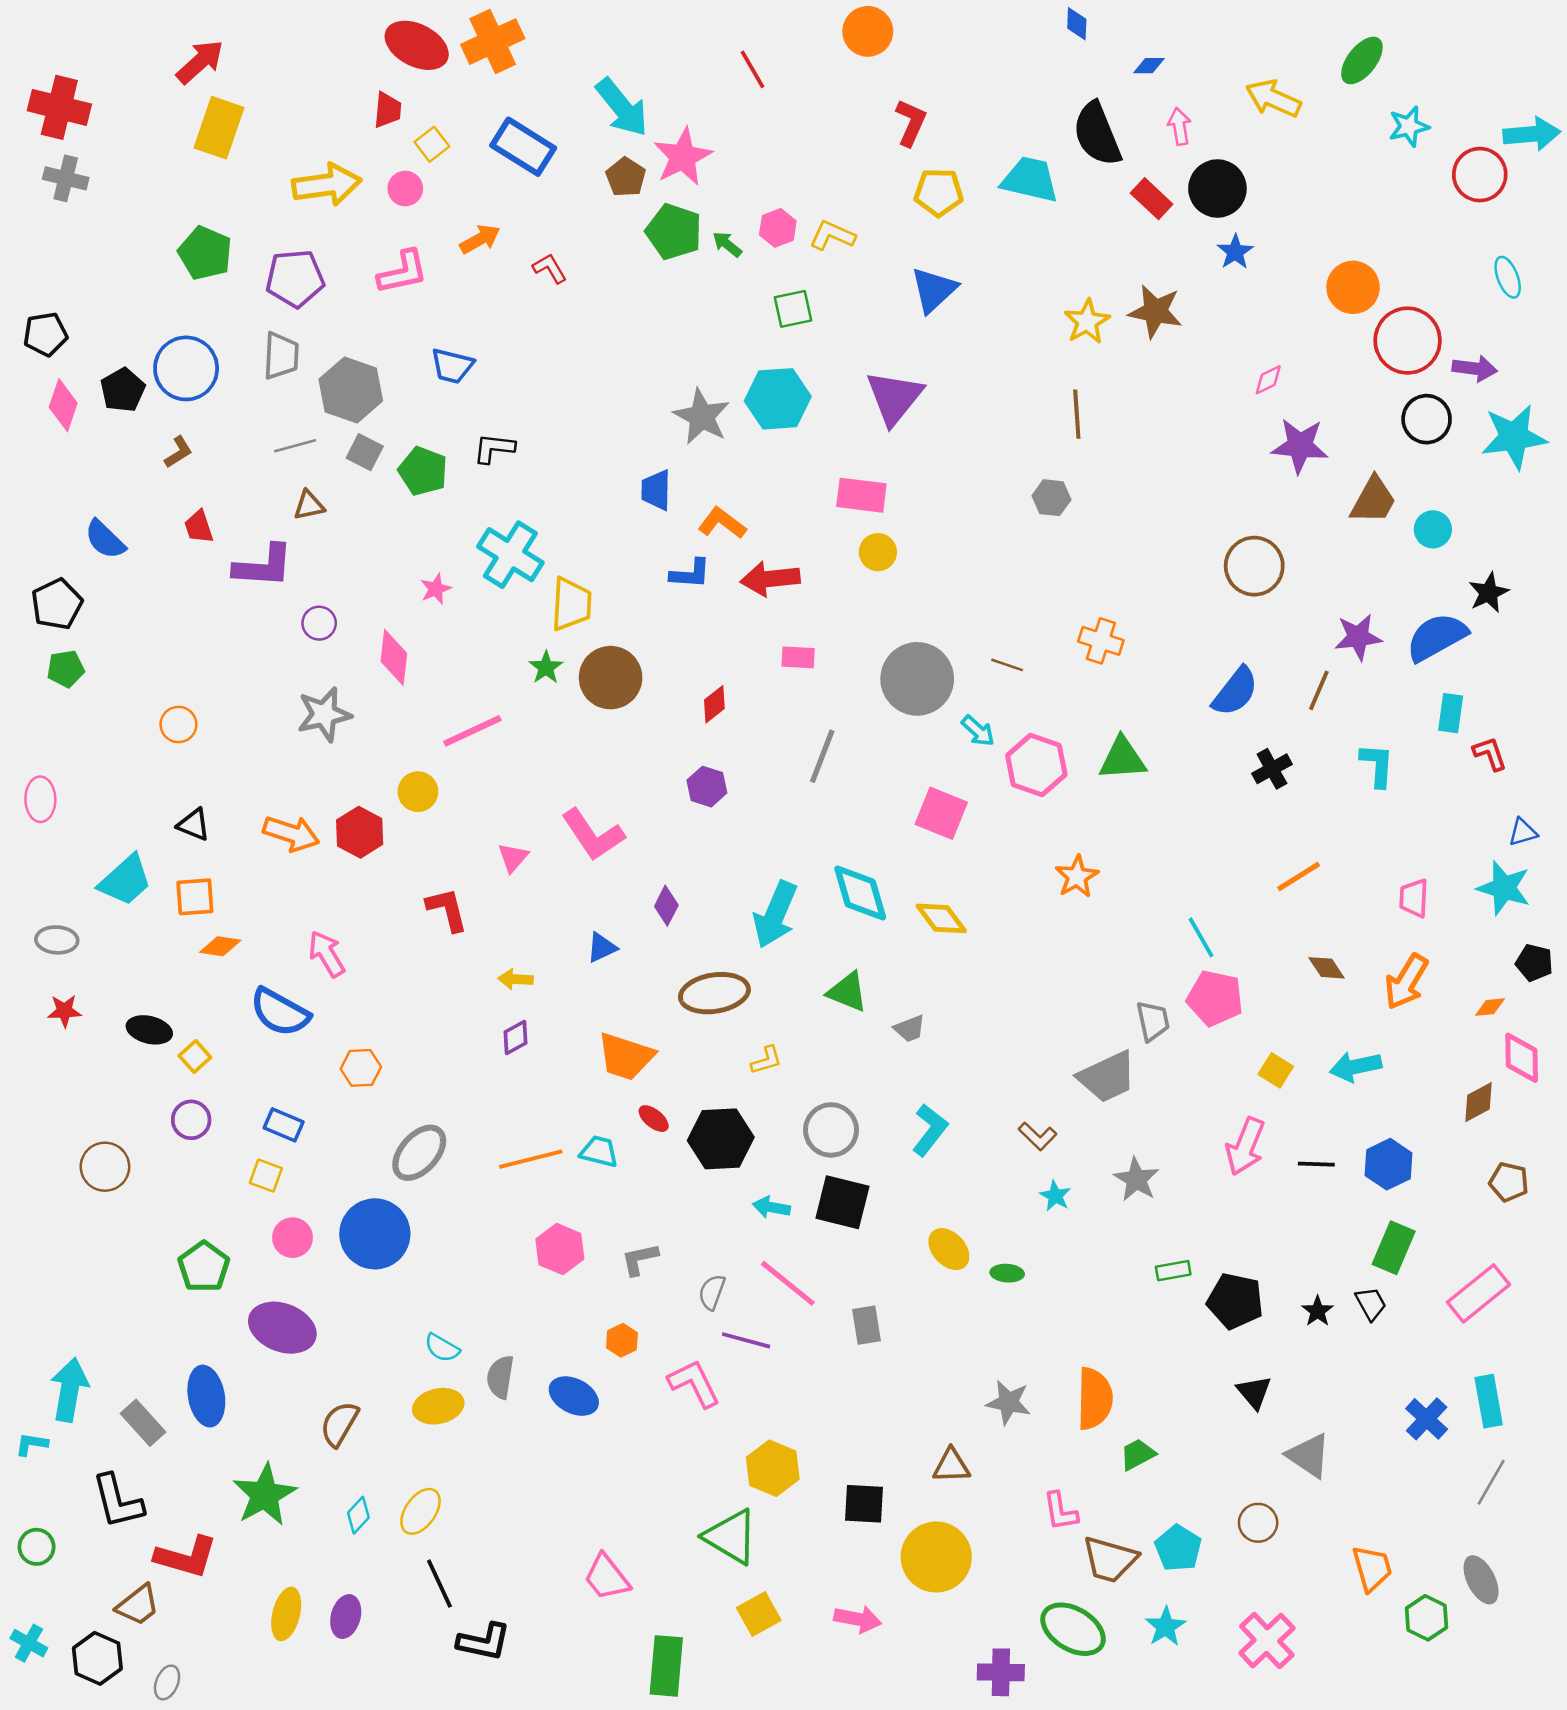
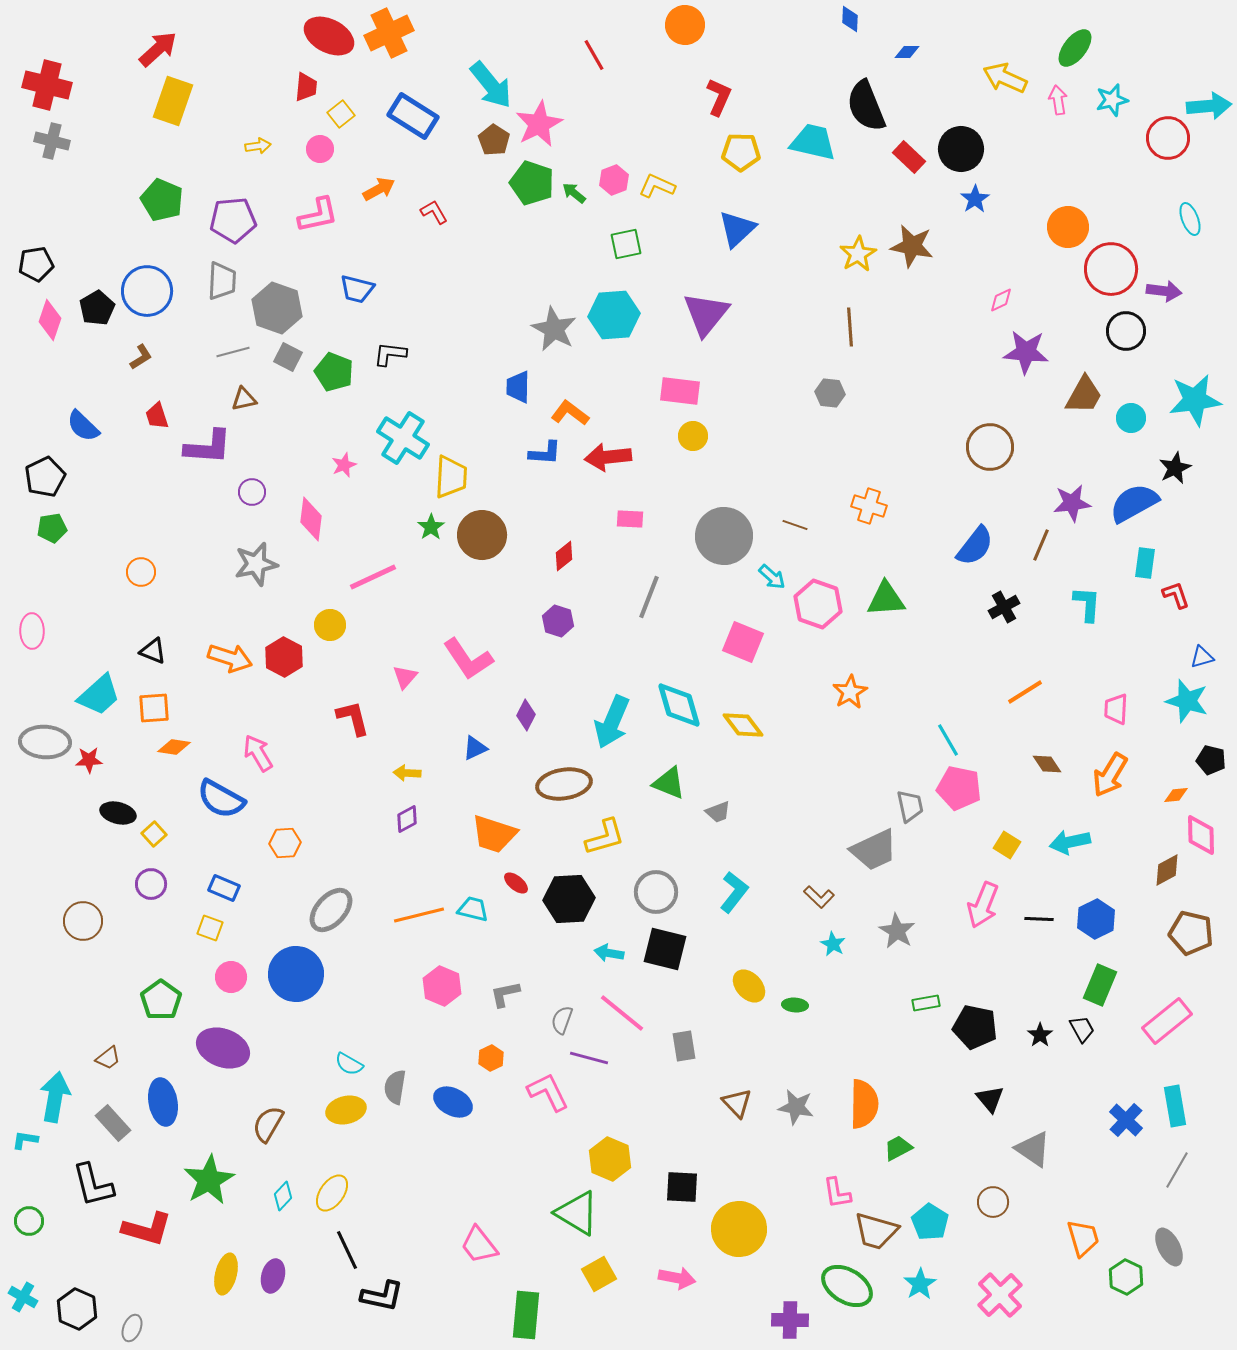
pink arrow: (1179, 126) -> (1058, 100), moved
yellow arrow: (327, 185) -> (258, 146), size x0.5
cyan star: (1514, 437) -> (1195, 400), moved
gray ellipse: (57, 940) -> (45, 742), size x1.5
red star: (64, 1011) -> (89, 760), moved
yellow L-shape: (766, 1060) -> (605, 837), size x1.6
brown pentagon: (1509, 1182) -> (1191, 933), size x1.4
brown triangle: (951, 1466) -> (737, 1103), moved, turned 48
brown trapezoid: (138, 1605) -> (108, 1058), moved, size x0.7

